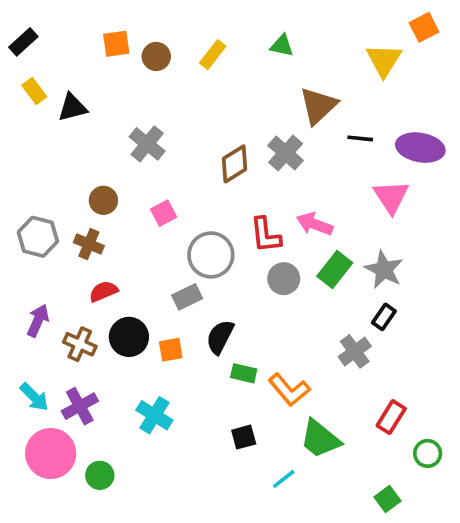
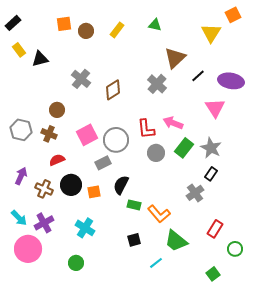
black line: (360, 138) -> (198, 76), turned -48
brown diamond: (235, 164) -> (113, 90), moved
pink square: (164, 213) -> (87, 135), moved, size x1.5
green circle: (100, 475) -> (76, 263), moved

